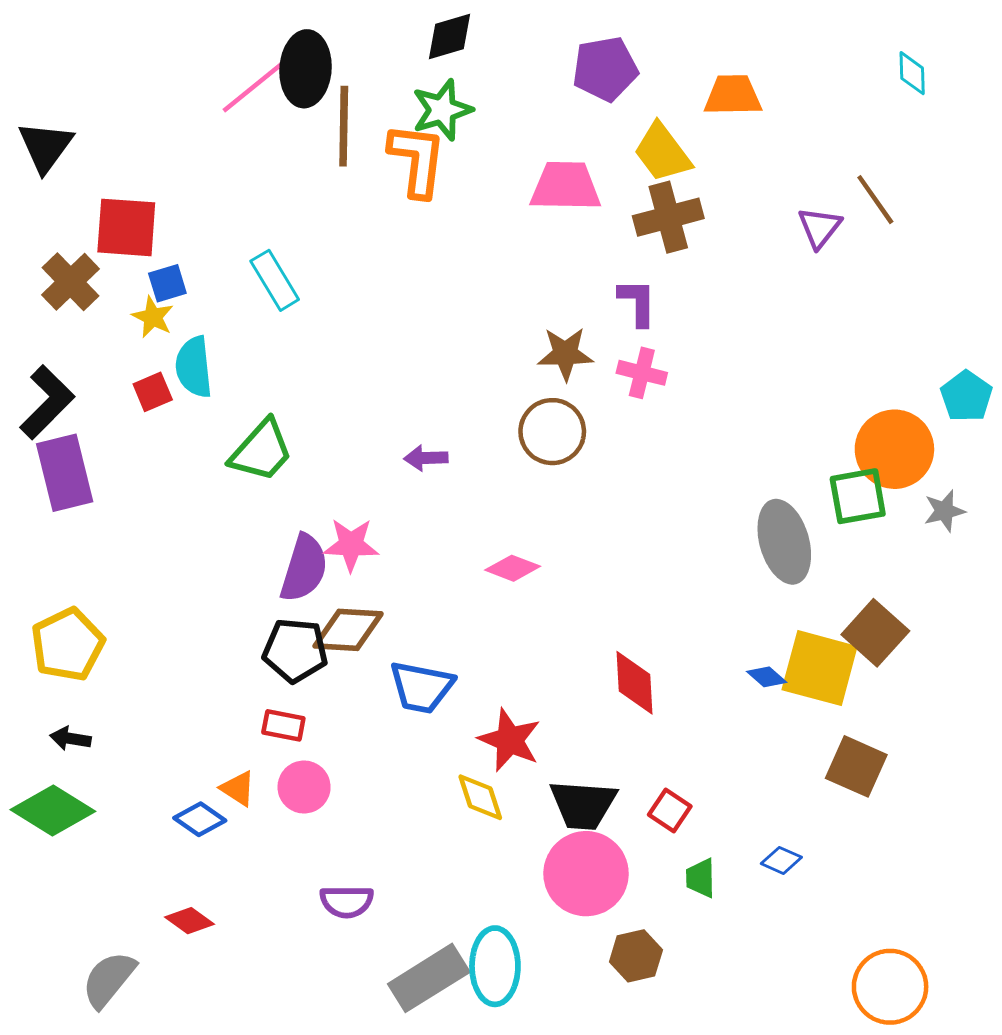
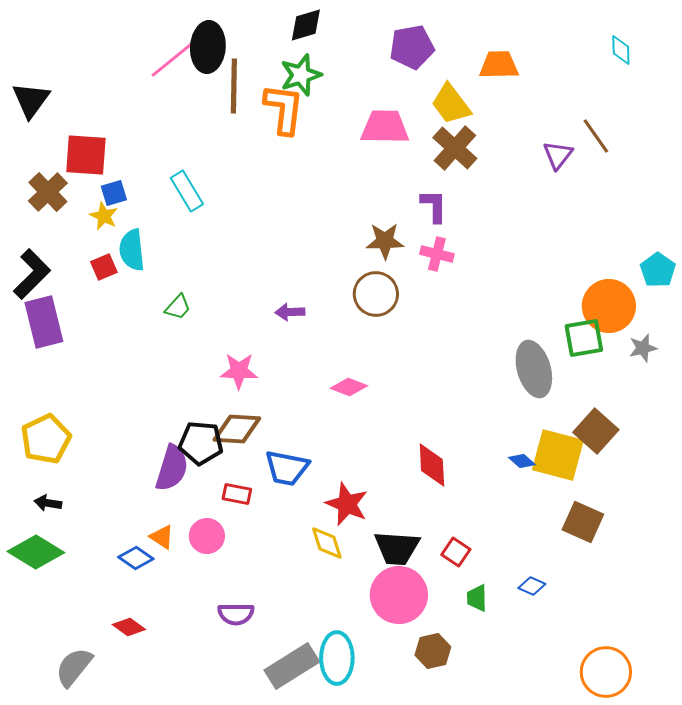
brown cross: (668, 217) -> (455, 148), turned -33
green trapezoid: (261, 451) -> (178, 307), size x0.6
purple semicircle: (304, 568) -> (172, 468), moved
red rectangle: (283, 725) -> (237, 494), moved

